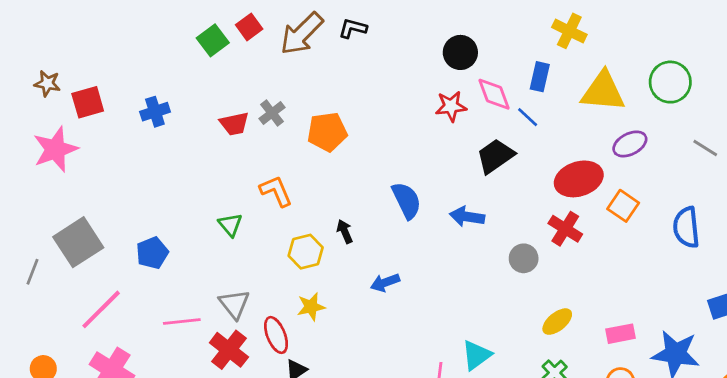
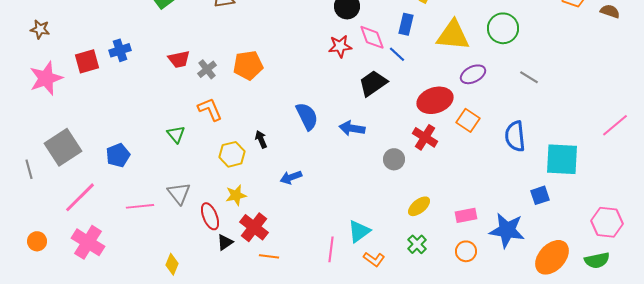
red square: (88, 102) -> (87, 61), moved
gray cross: (272, 113) -> (207, 69), moved
gray line: (33, 272) -> (29, 169), turned -36
red cross: (229, 350) -> (254, 227), moved

